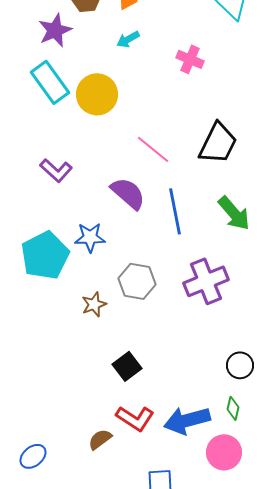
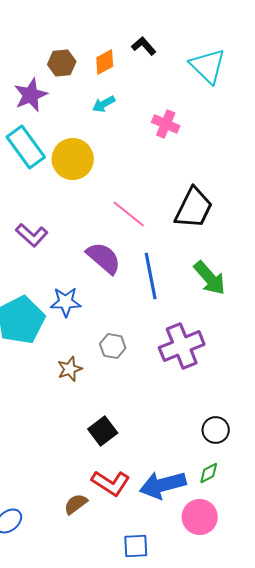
gray hexagon: (137, 281) -> (113, 346), size x0.7
green diamond: (233, 408) -> (209, 473), turned 50

